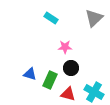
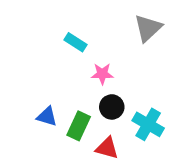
cyan rectangle: (51, 18) -> (75, 42), moved
cyan cross: (94, 92) -> (148, 124), moved

